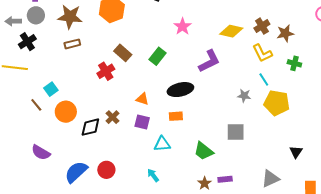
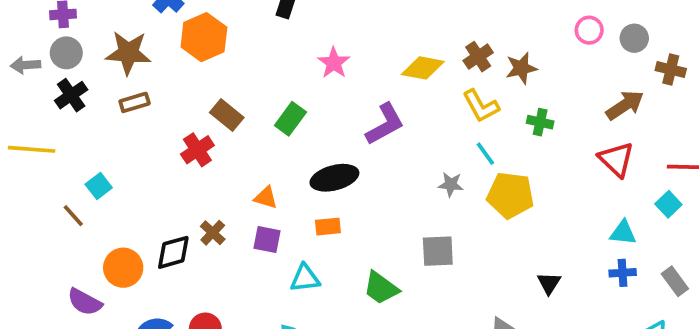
black cross: (27, 42) -> (71, 95), moved
orange circle: (66, 112) -> (123, 268), moved

